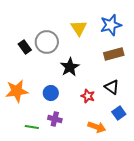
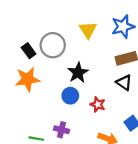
black triangle: (112, 87) -> (124, 83), moved
orange star: (17, 91) -> (27, 79), moved
blue circle: (51, 93) -> (70, 96), moved

